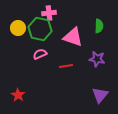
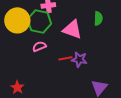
yellow circle: (18, 28) -> (17, 20), size x1.6
purple star: (97, 59) -> (79, 59), moved

